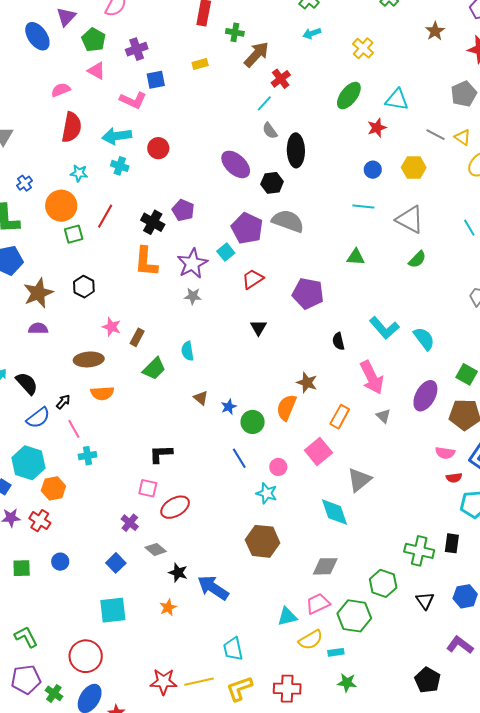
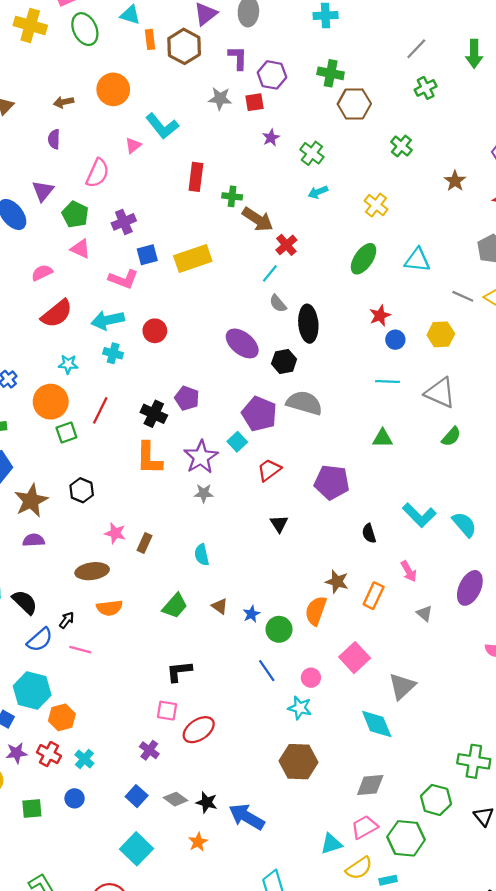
brown arrow: (256, 54) -> (258, 219), turned 84
yellow rectangle: (200, 64) -> (193, 258), moved, size x2.0
red semicircle: (72, 127) -> (57, 314), turned 44
red star: (377, 128) -> (380, 316), moved
green trapezoid: (154, 369) -> (175, 606), moved
pink arrow: (372, 377) -> (409, 571), size x0.6
orange rectangle: (340, 417) -> (374, 596), moved
pink line: (74, 429) -> (80, 650), turned -42
cyan cross: (87, 456) -> (84, 759), moved, turned -36
gray diamond: (156, 549) -> (176, 799), moved
cyan square: (113, 610) -> (137, 849), turned -36

